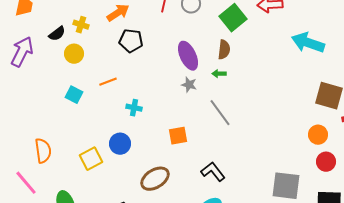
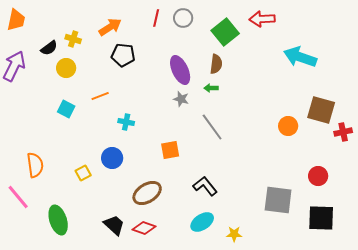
orange circle: (318, 135) -> (288, 126), moved
yellow square: (91, 159) -> (83, 173), size x0.7

